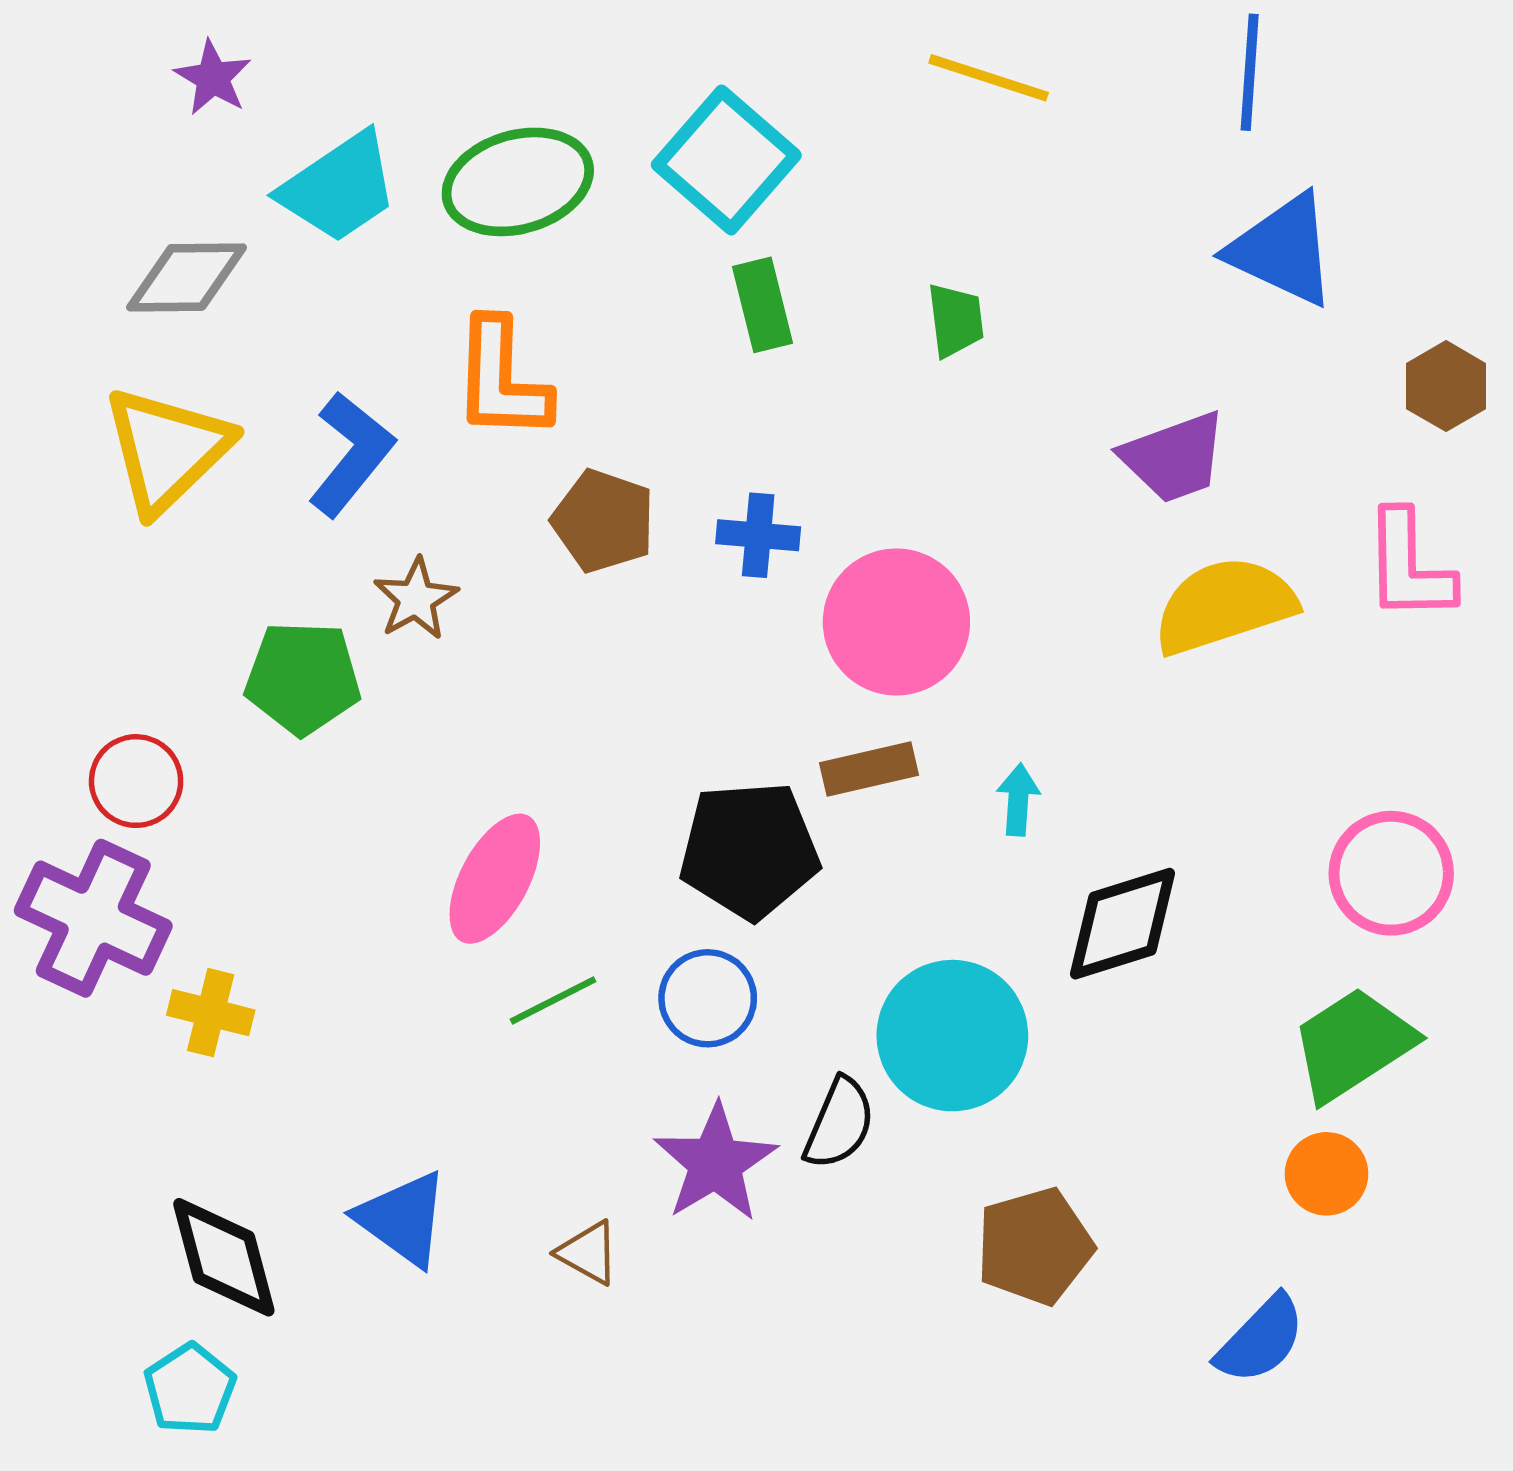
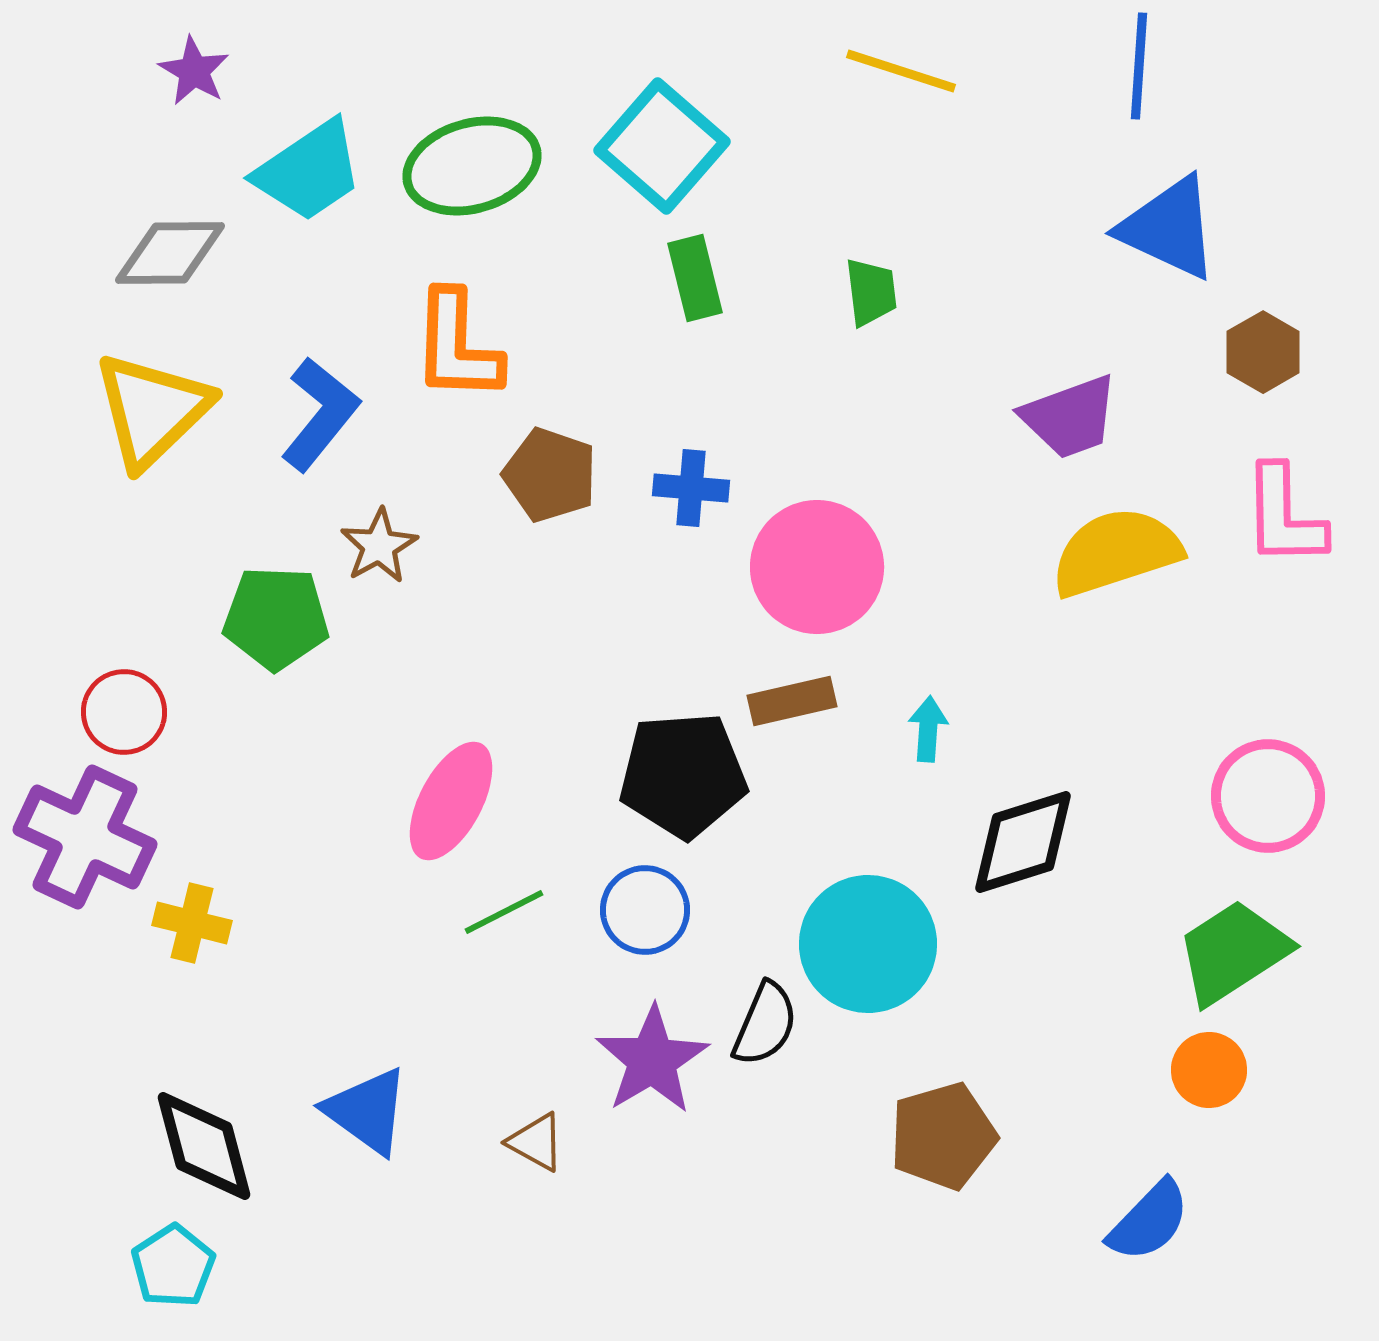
brown hexagon: (1446, 386) -> (1263, 352), moved

